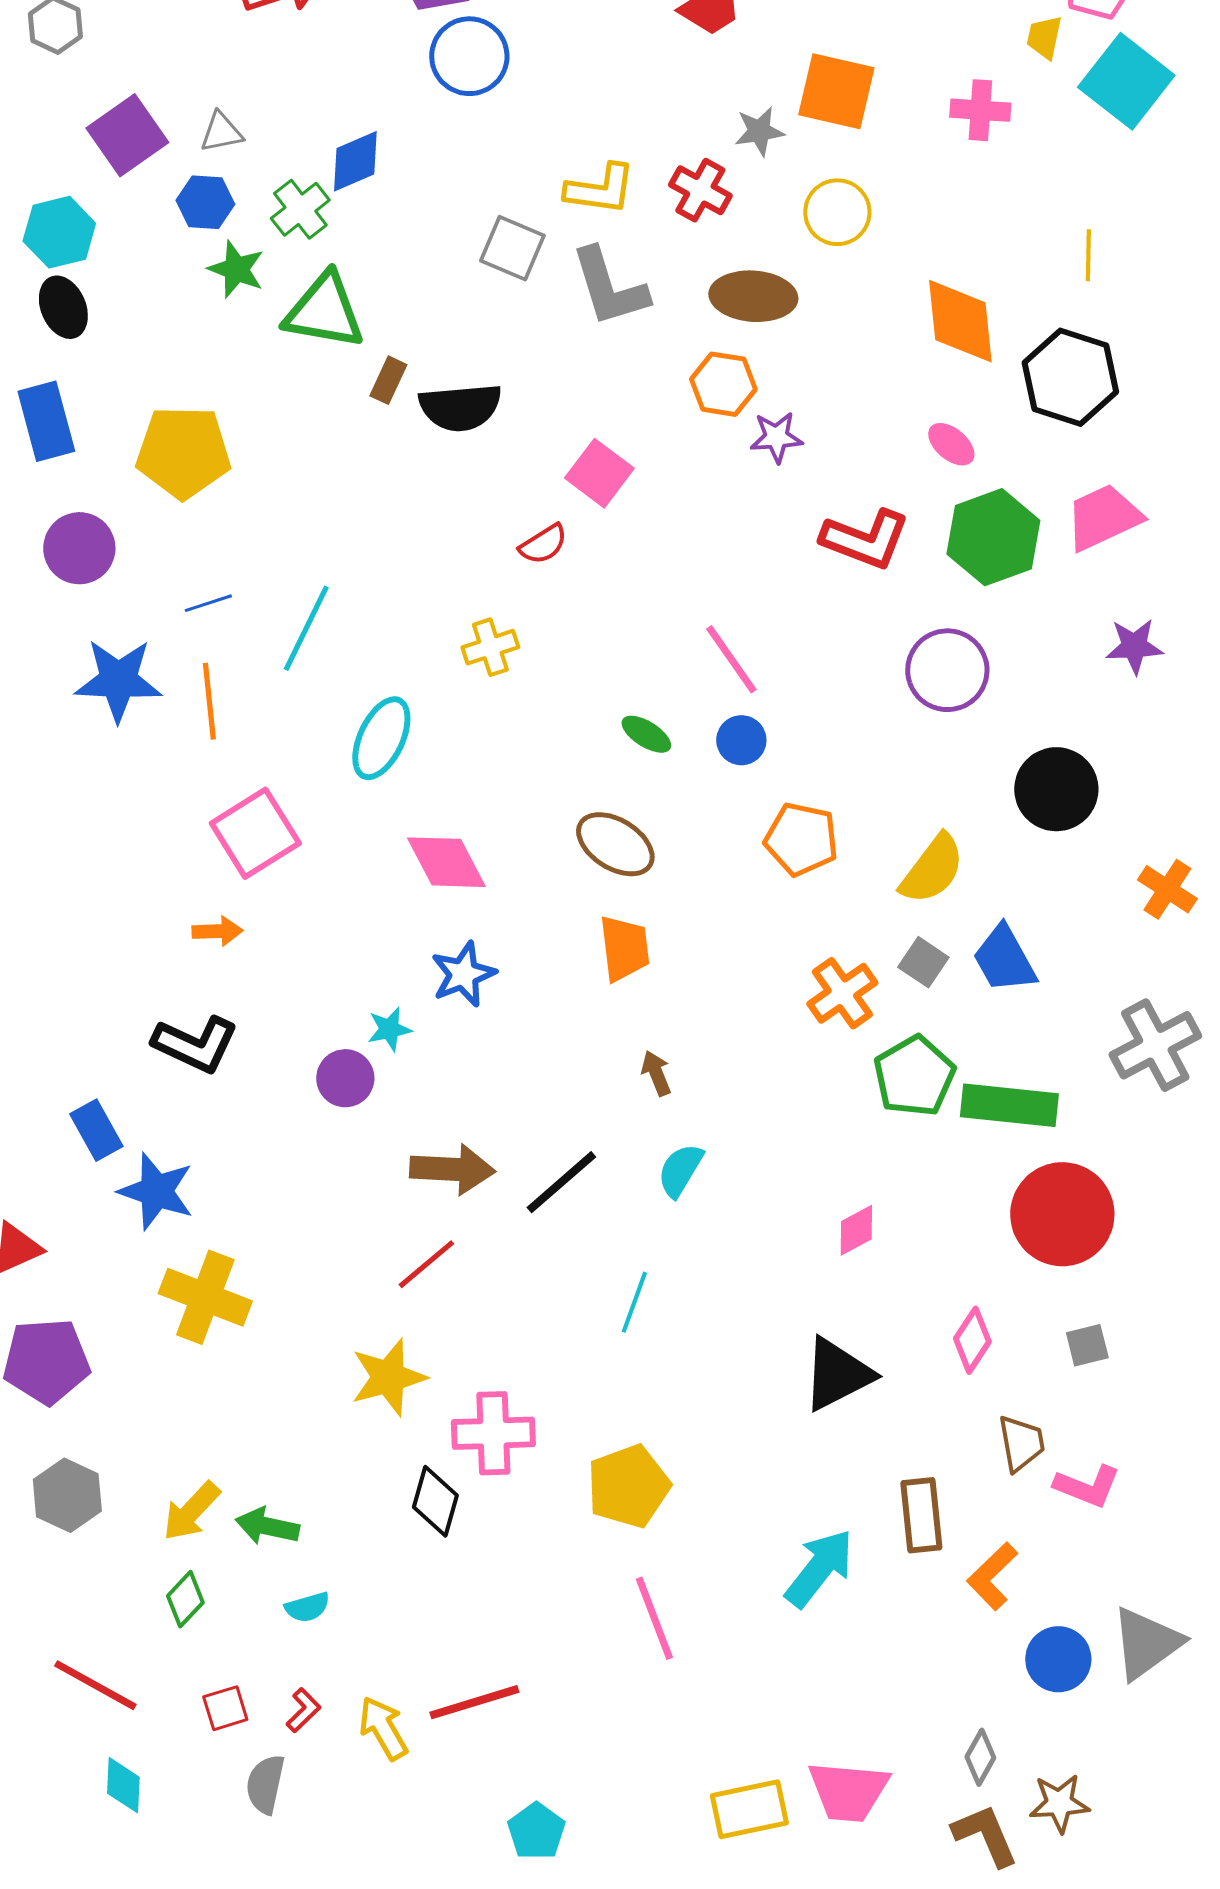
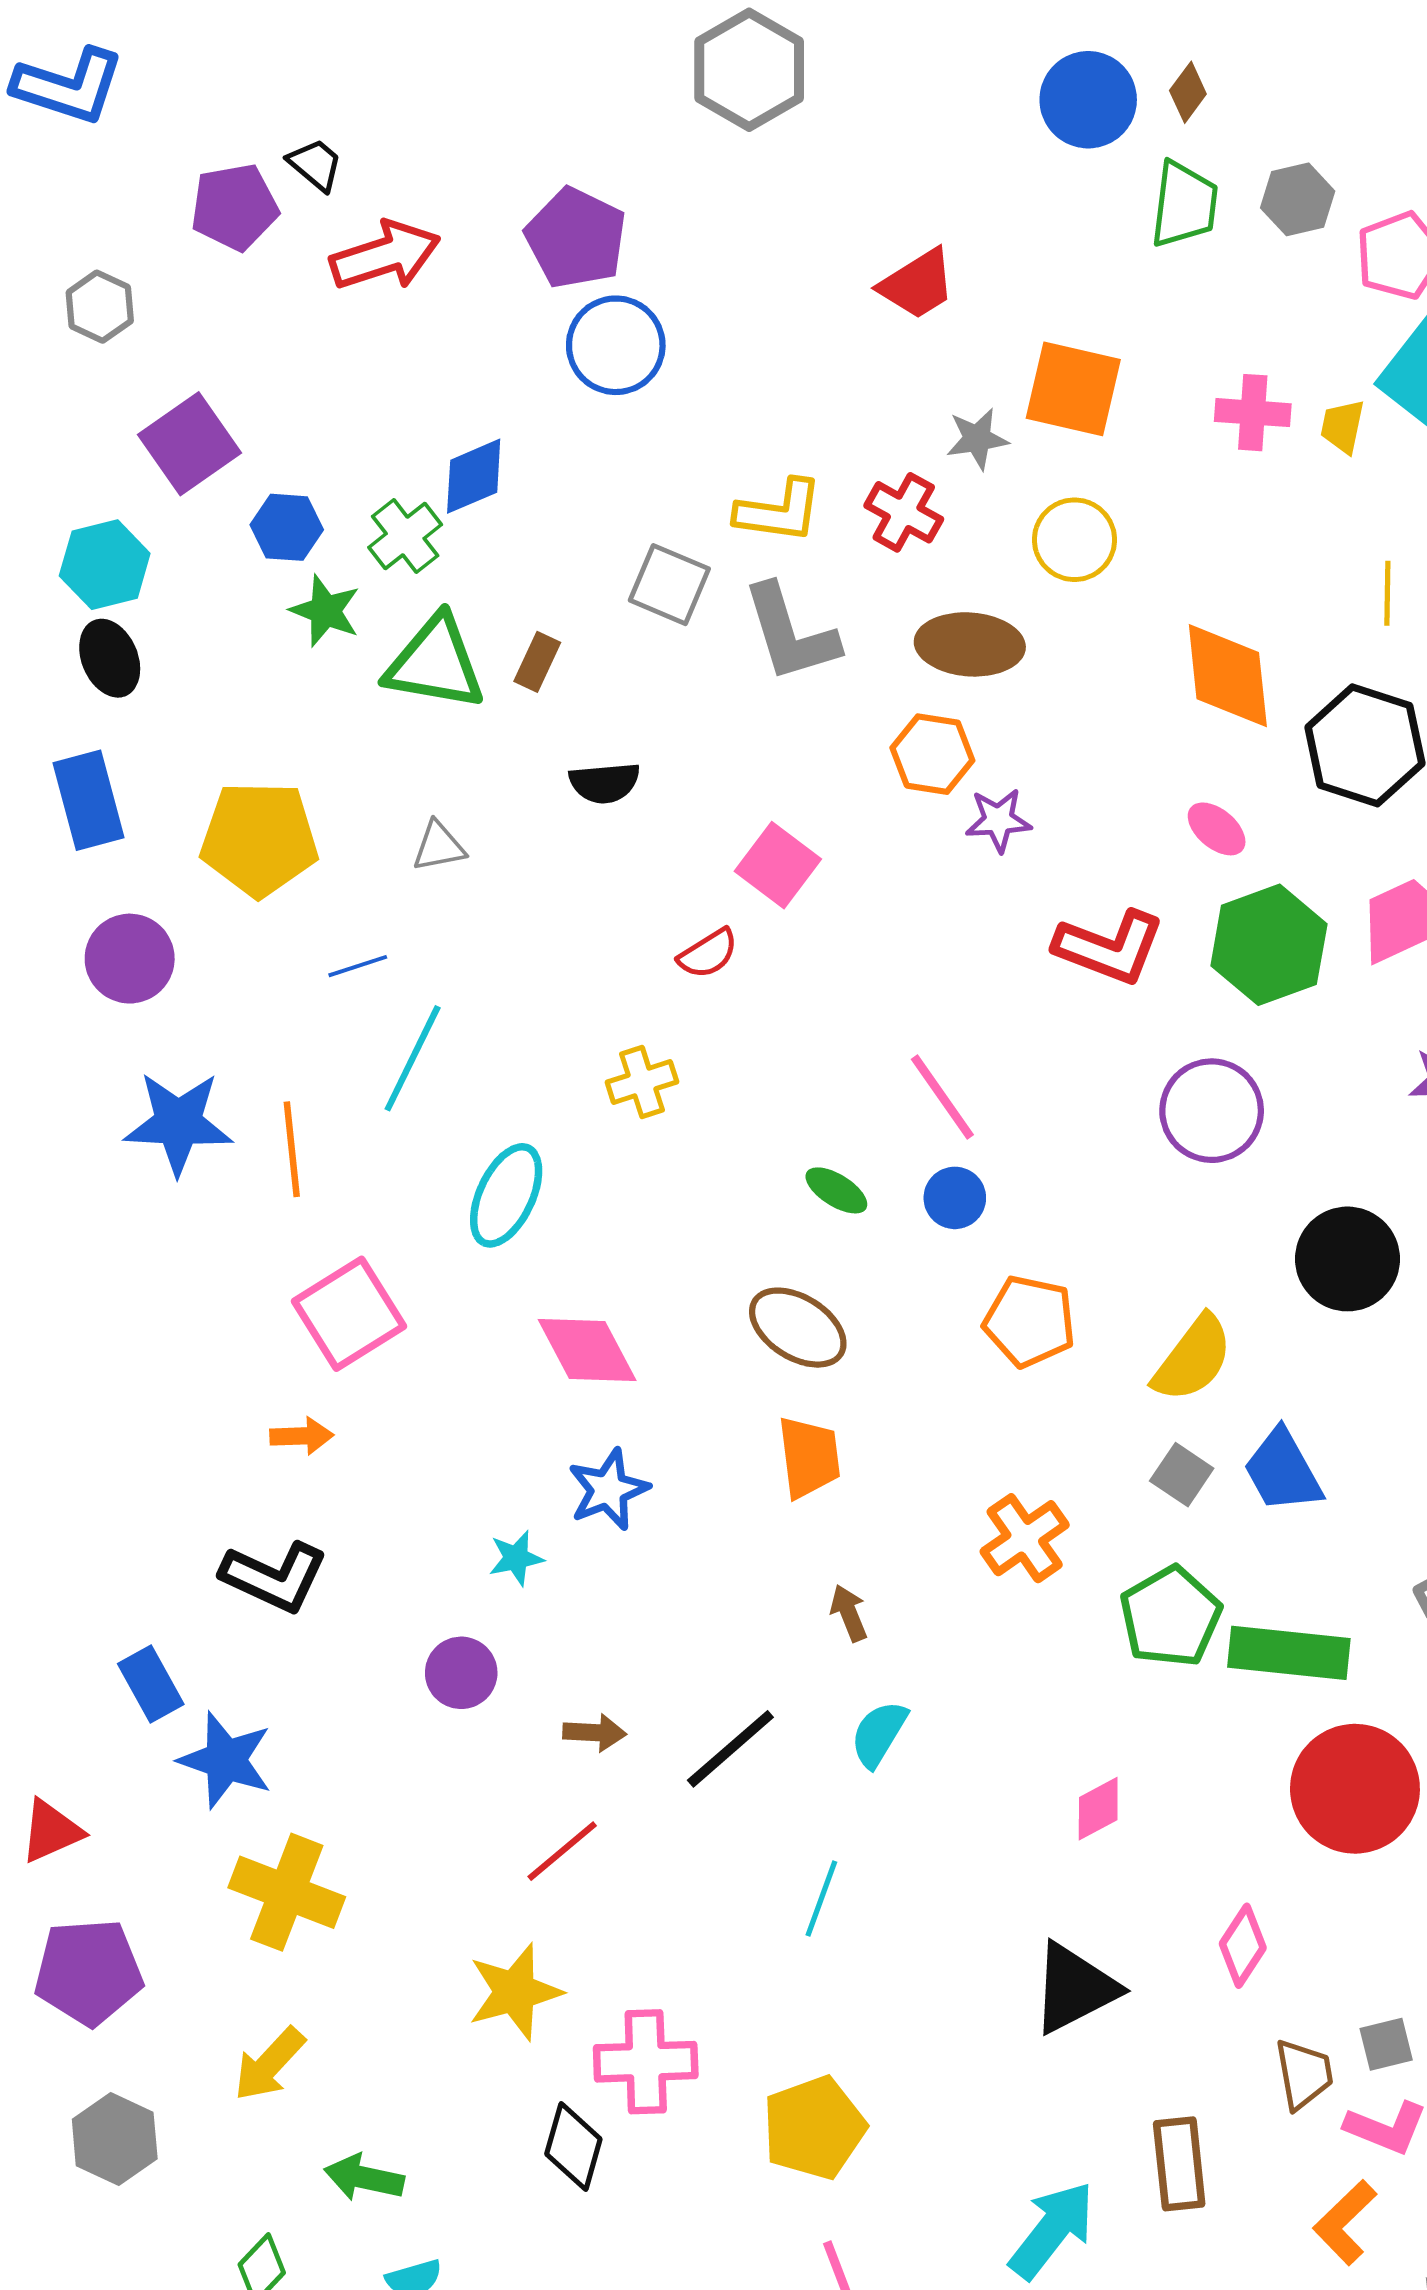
yellow trapezoid: (1044, 37) -> (1342, 426), moved
gray triangle: (221, 132) -> (439, 846), moved
brown rectangle: (388, 380) -> (537, 662), moved
black semicircle: (460, 407) -> (605, 783), size x0.7
blue line: (208, 603) -> (358, 966), moved
orange cross: (842, 993) -> (1025, 1538), moved
purple circle: (345, 1078) -> (461, 1673), moved
brown arrow: (452, 1169) -> (595, 1733), size x0.6
gray square: (1087, 1345) -> (1386, 2044), moved
yellow arrow: (191, 1511) -> (269, 2064), moved
orange L-shape: (992, 1576) -> (1345, 2223), moved

